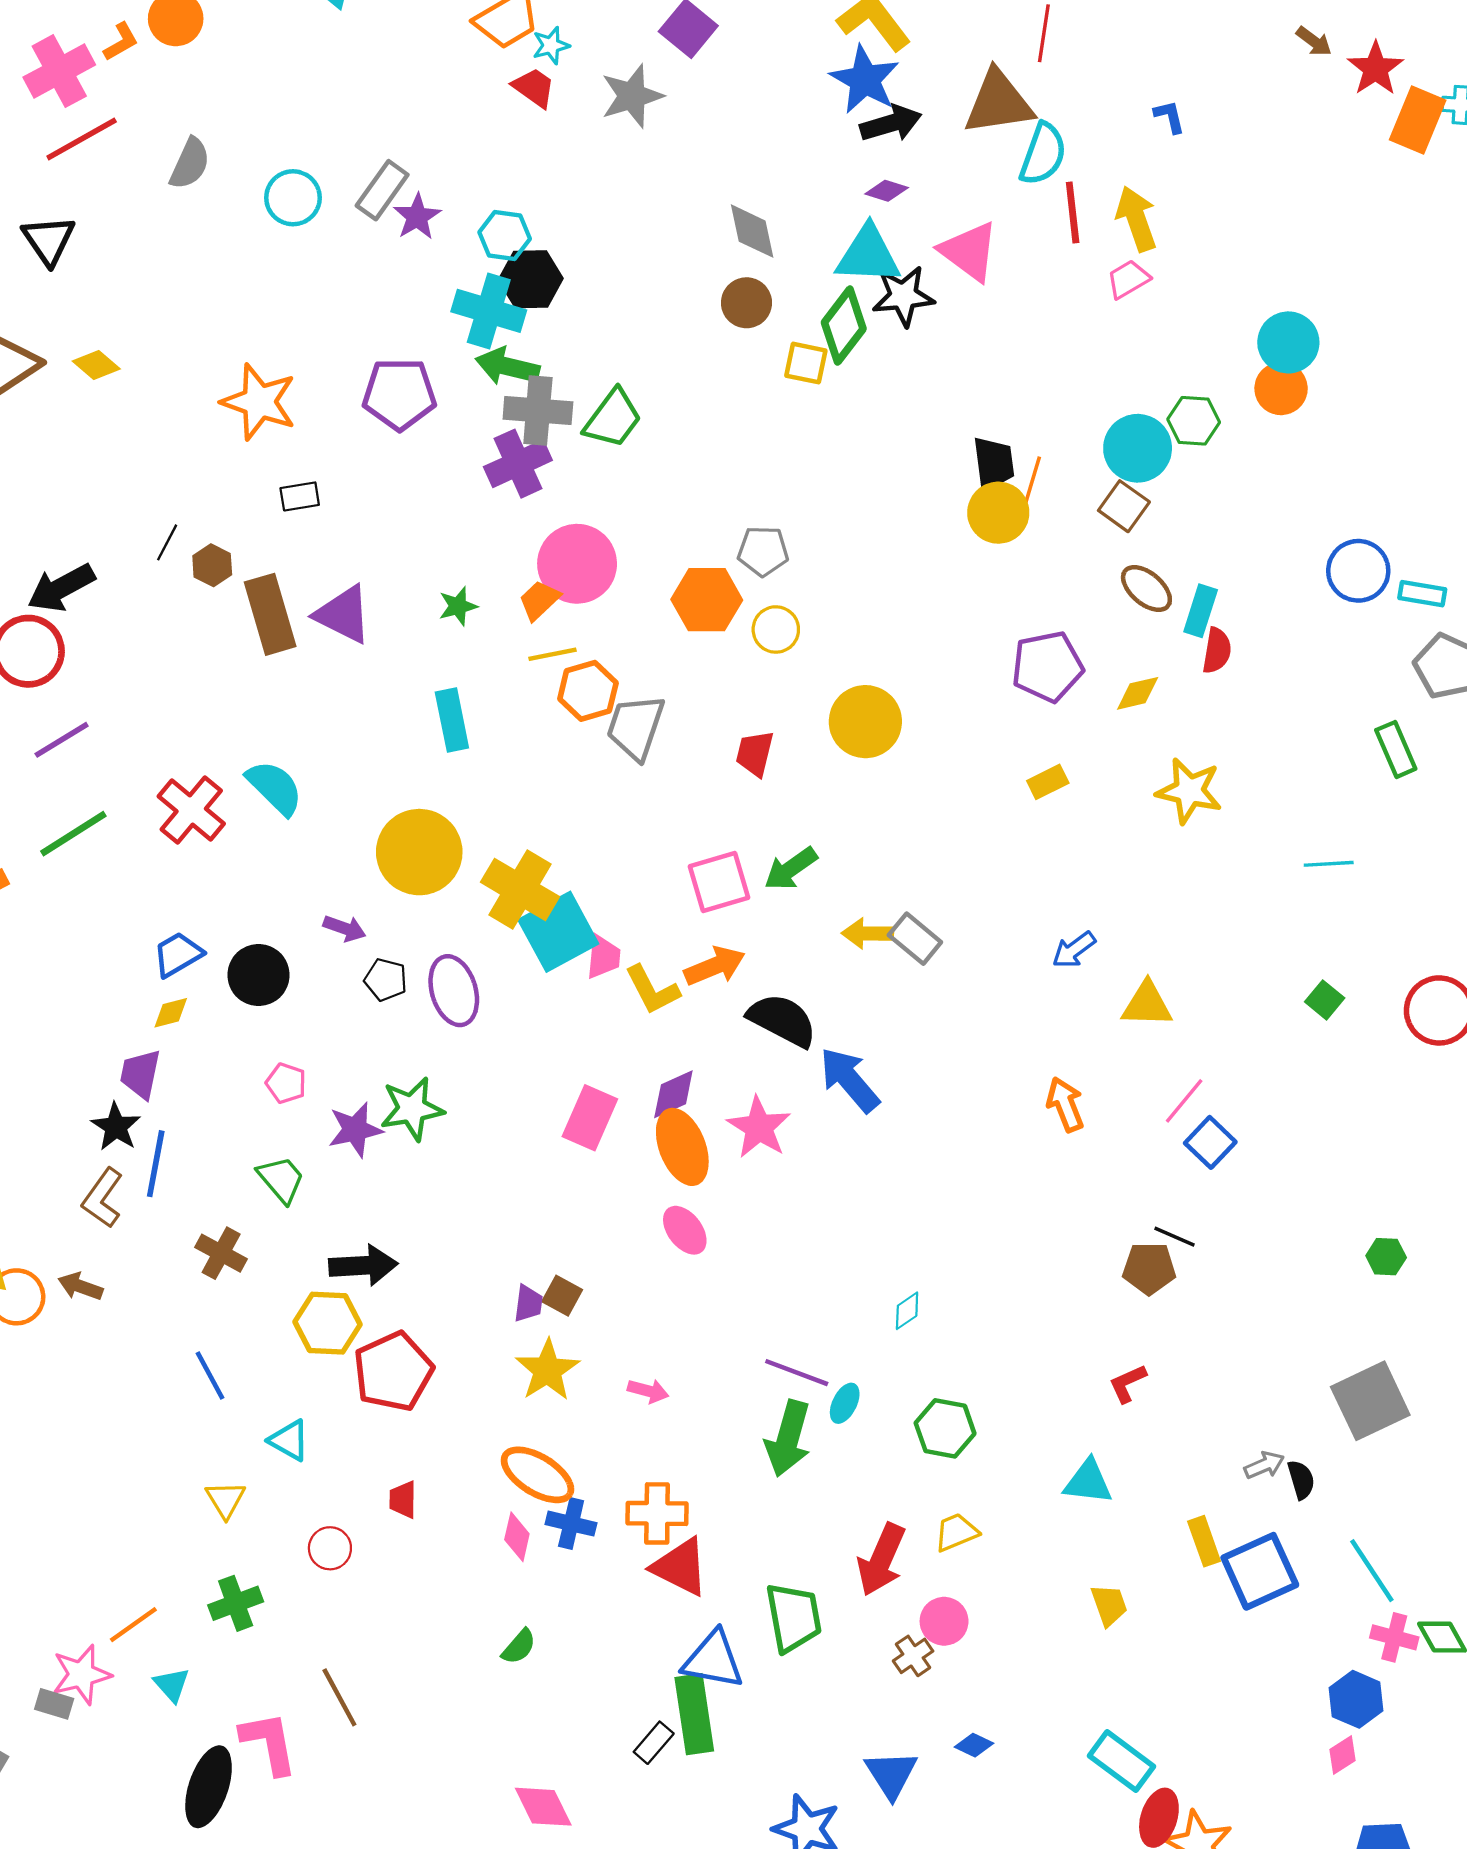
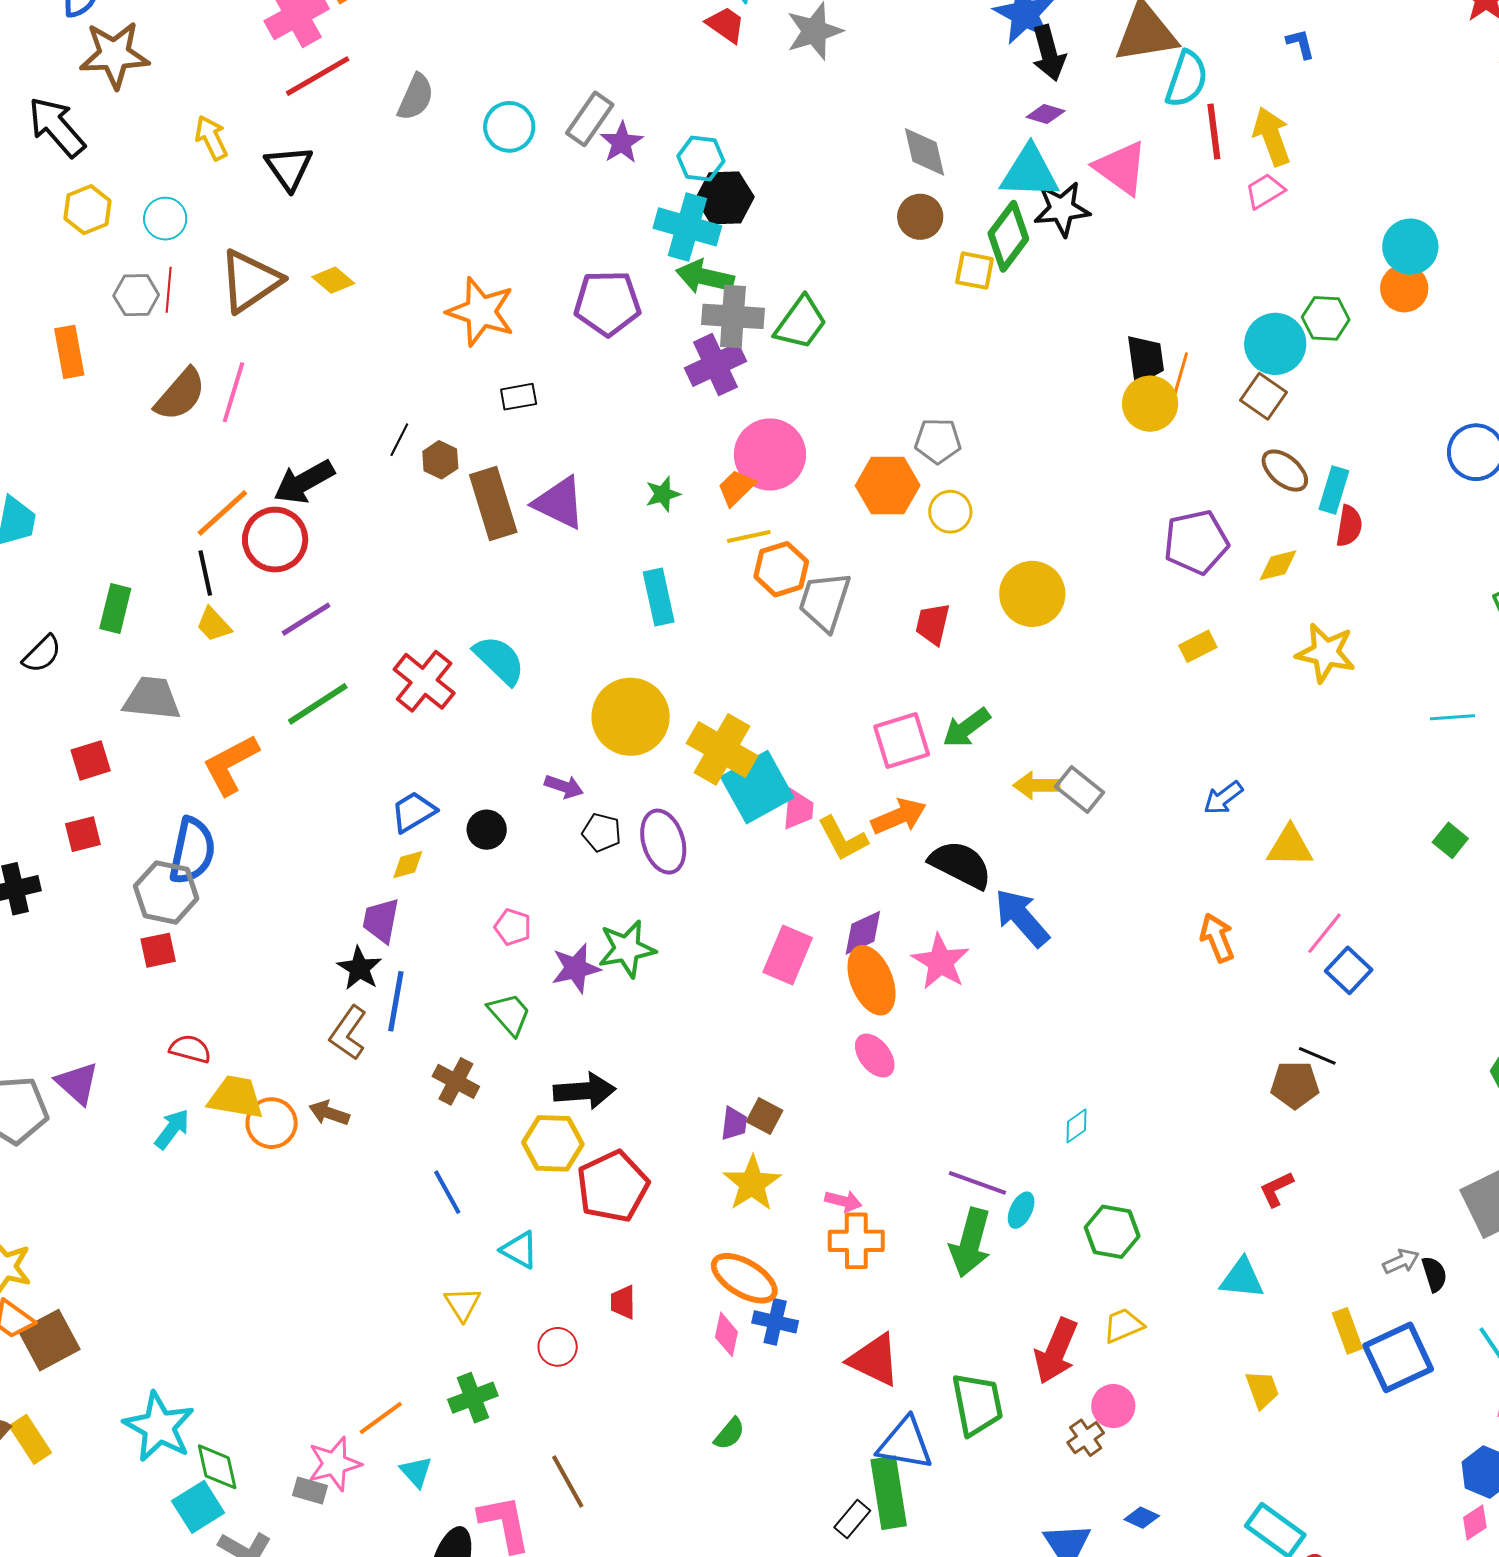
black arrow: (891, 123) -> (1049, 53), turned 92
black circle: (258, 975) -> (487, 830), size x0.7
orange cross: (657, 1513) -> (856, 1241), moved

